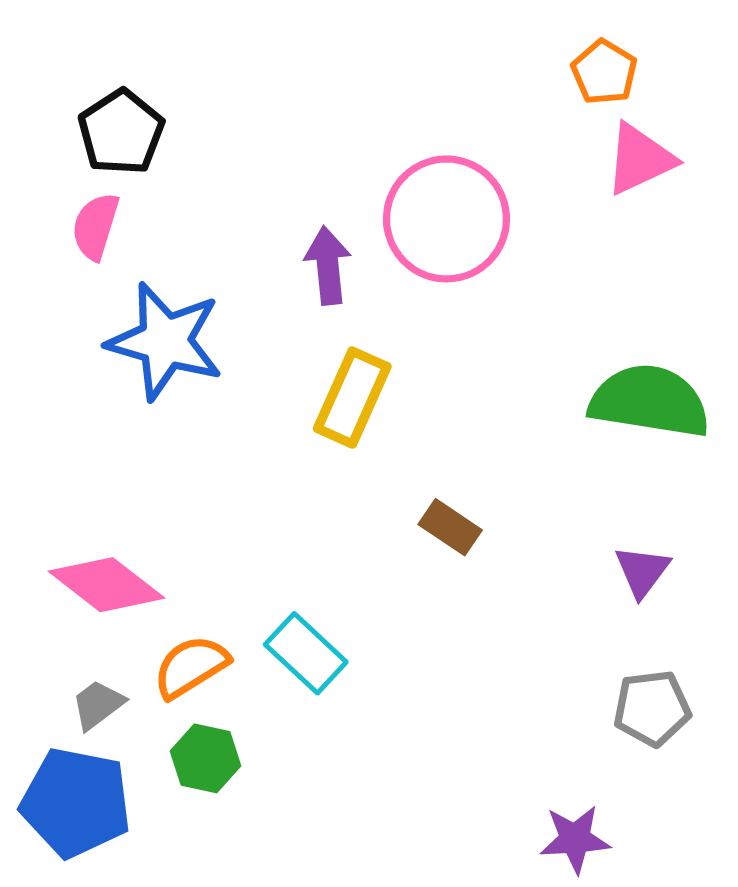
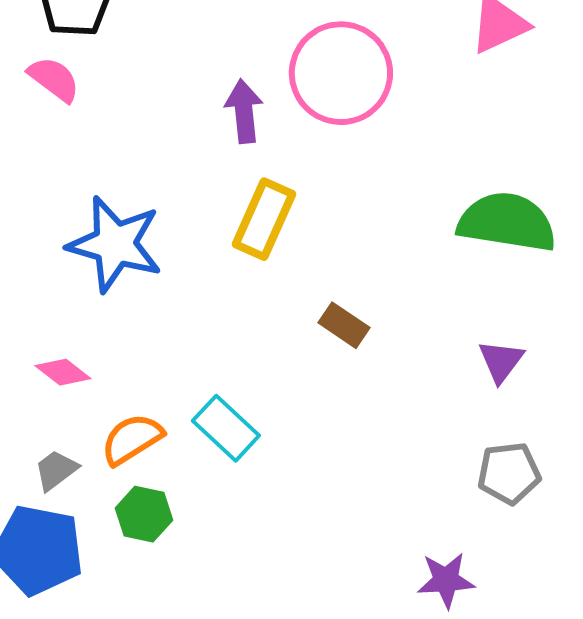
pink semicircle: (95, 226) -> (54, 79), turned 110
blue star: (165, 341) -> (115, 244), moved
pink diamond: (106, 585) -> (63, 372), size x0.6

